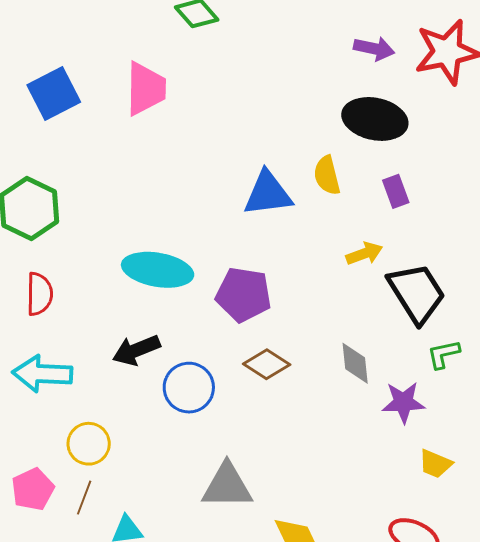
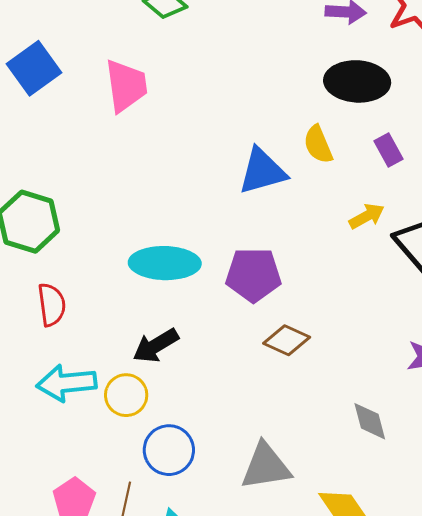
blue square: (54, 93) -> (34, 68), moved
gray diamond: (355, 363) -> (370, 421), moved
blue circle: (189, 388) -> (169, 450), moved
yellow circle: (89, 444) -> (126, 395), moved

